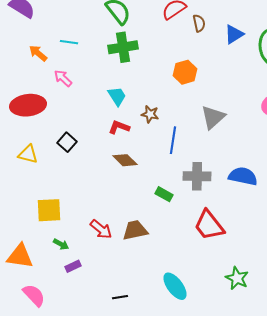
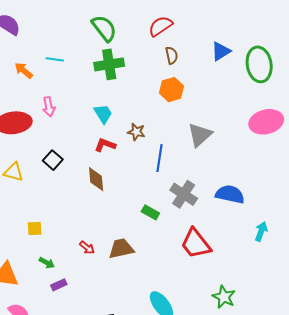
brown semicircle: (199, 23) -> (172, 55), moved
pink arrow: (63, 78) -> (49, 107), moved, turned -144
brown diamond: (125, 160) -> (96, 179), moved, turned 40
gray cross: (197, 176) -> (184, 194), turned 32
yellow square: (49, 210) -> (35, 228), size x0.6
red arrow: (101, 229) -> (87, 248), size x0.7

